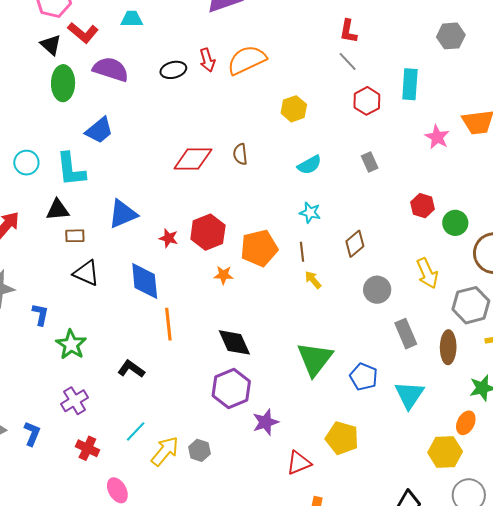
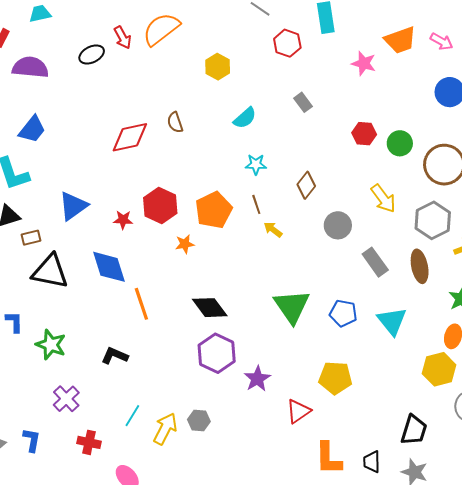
black triangle: (86, 273) -> (50, 272), size x1.4

